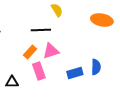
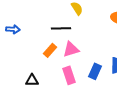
pink rectangle: (39, 71) -> (69, 75), moved
blue rectangle: (75, 73) -> (95, 71), turned -49

